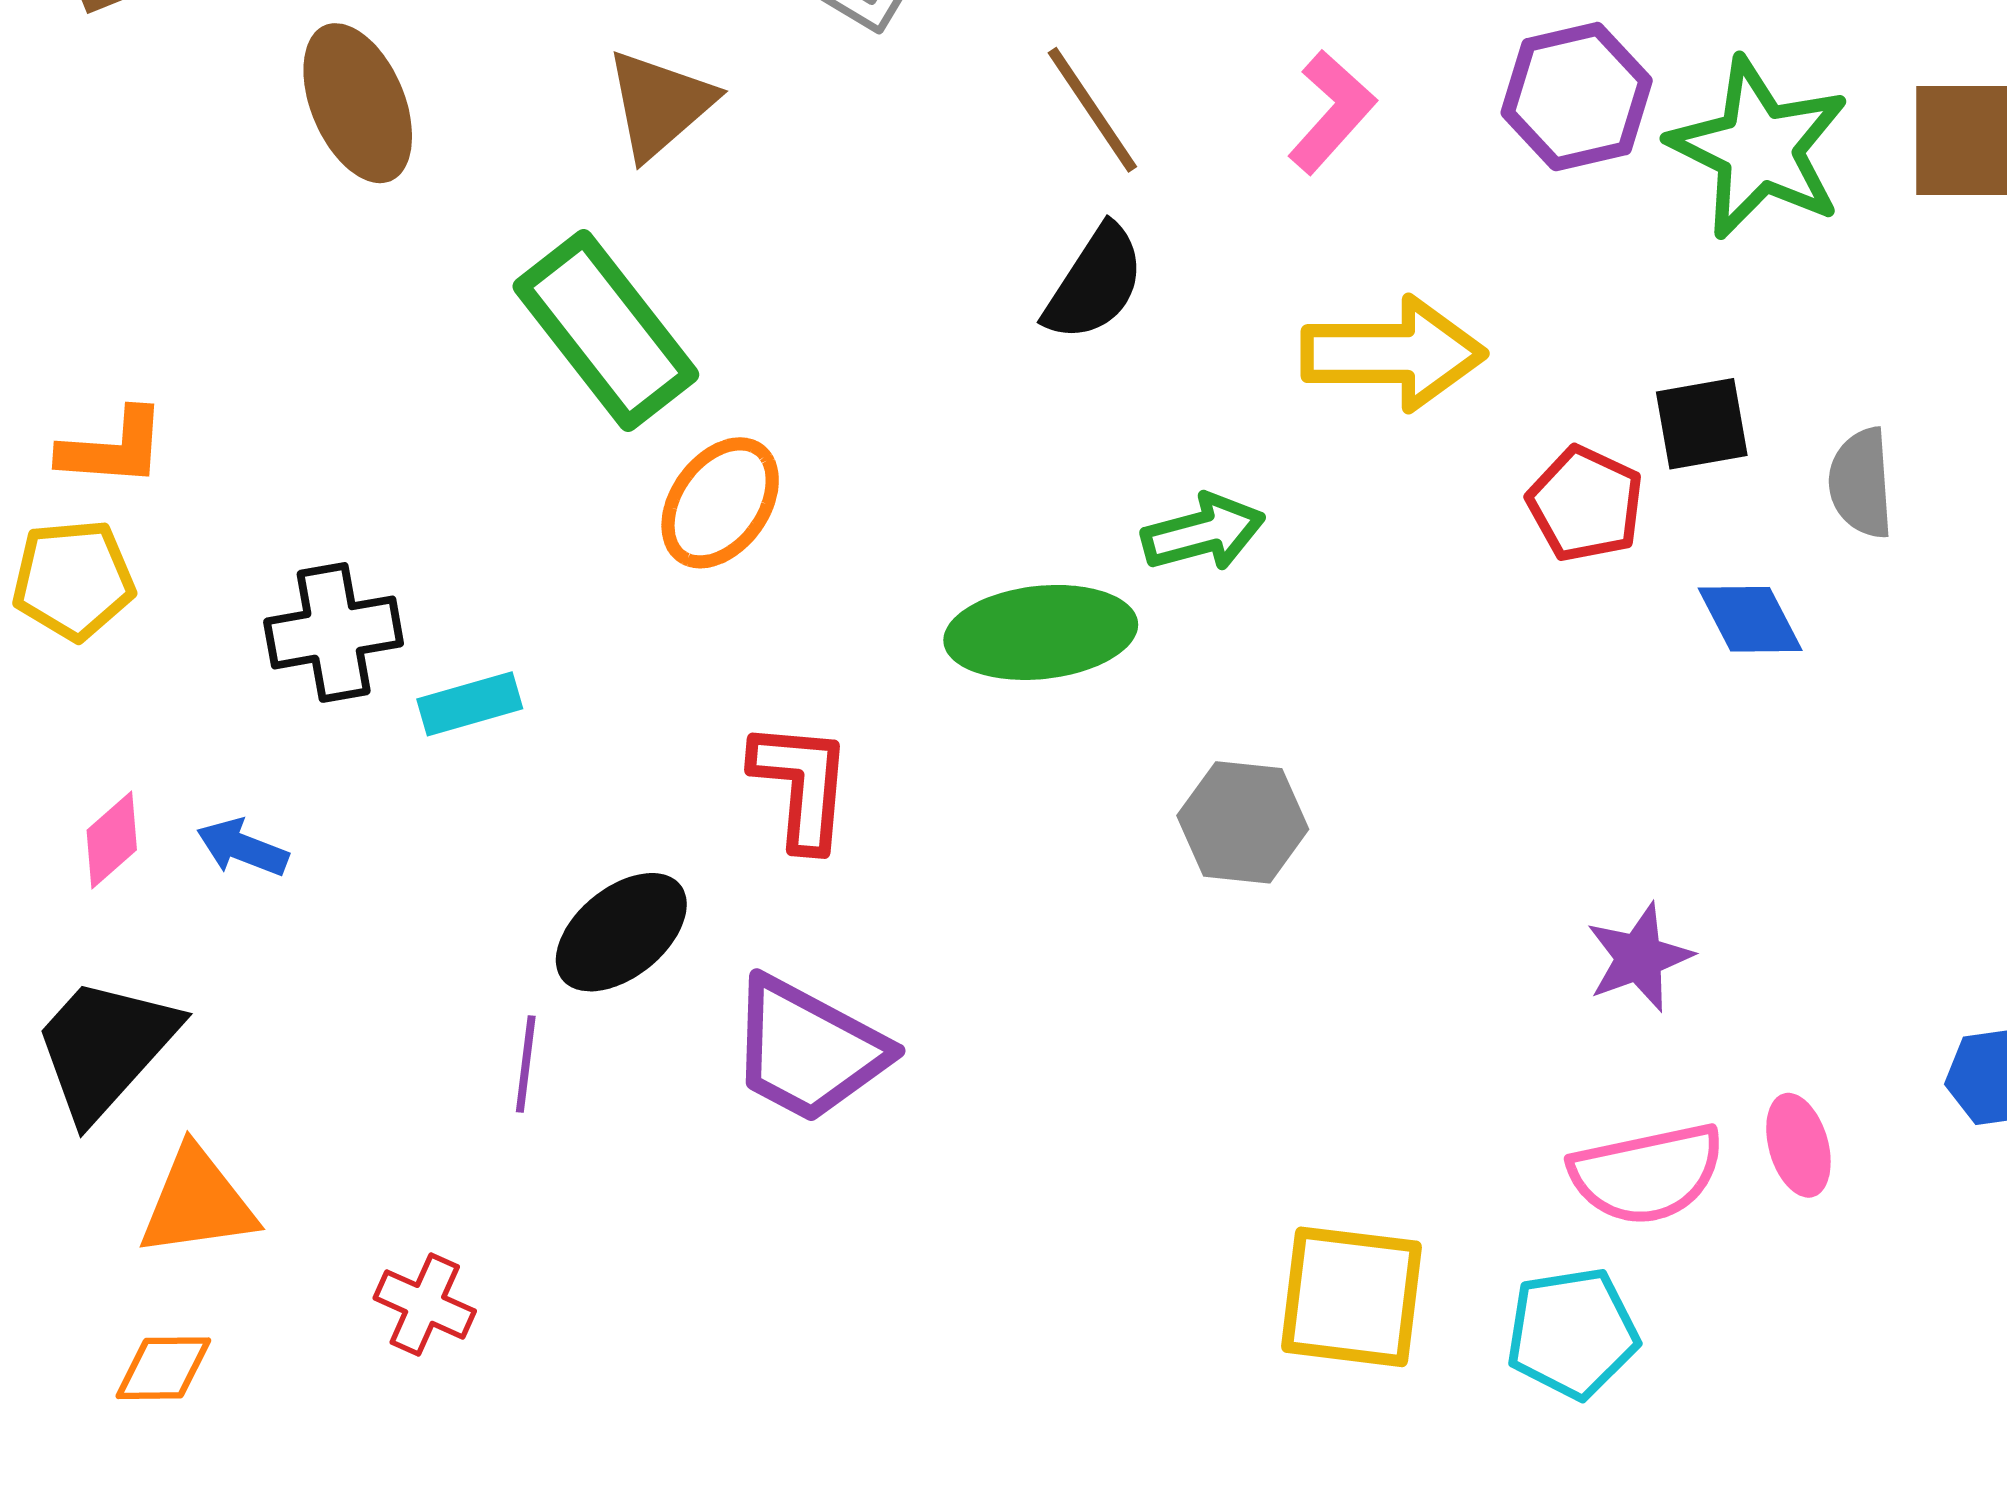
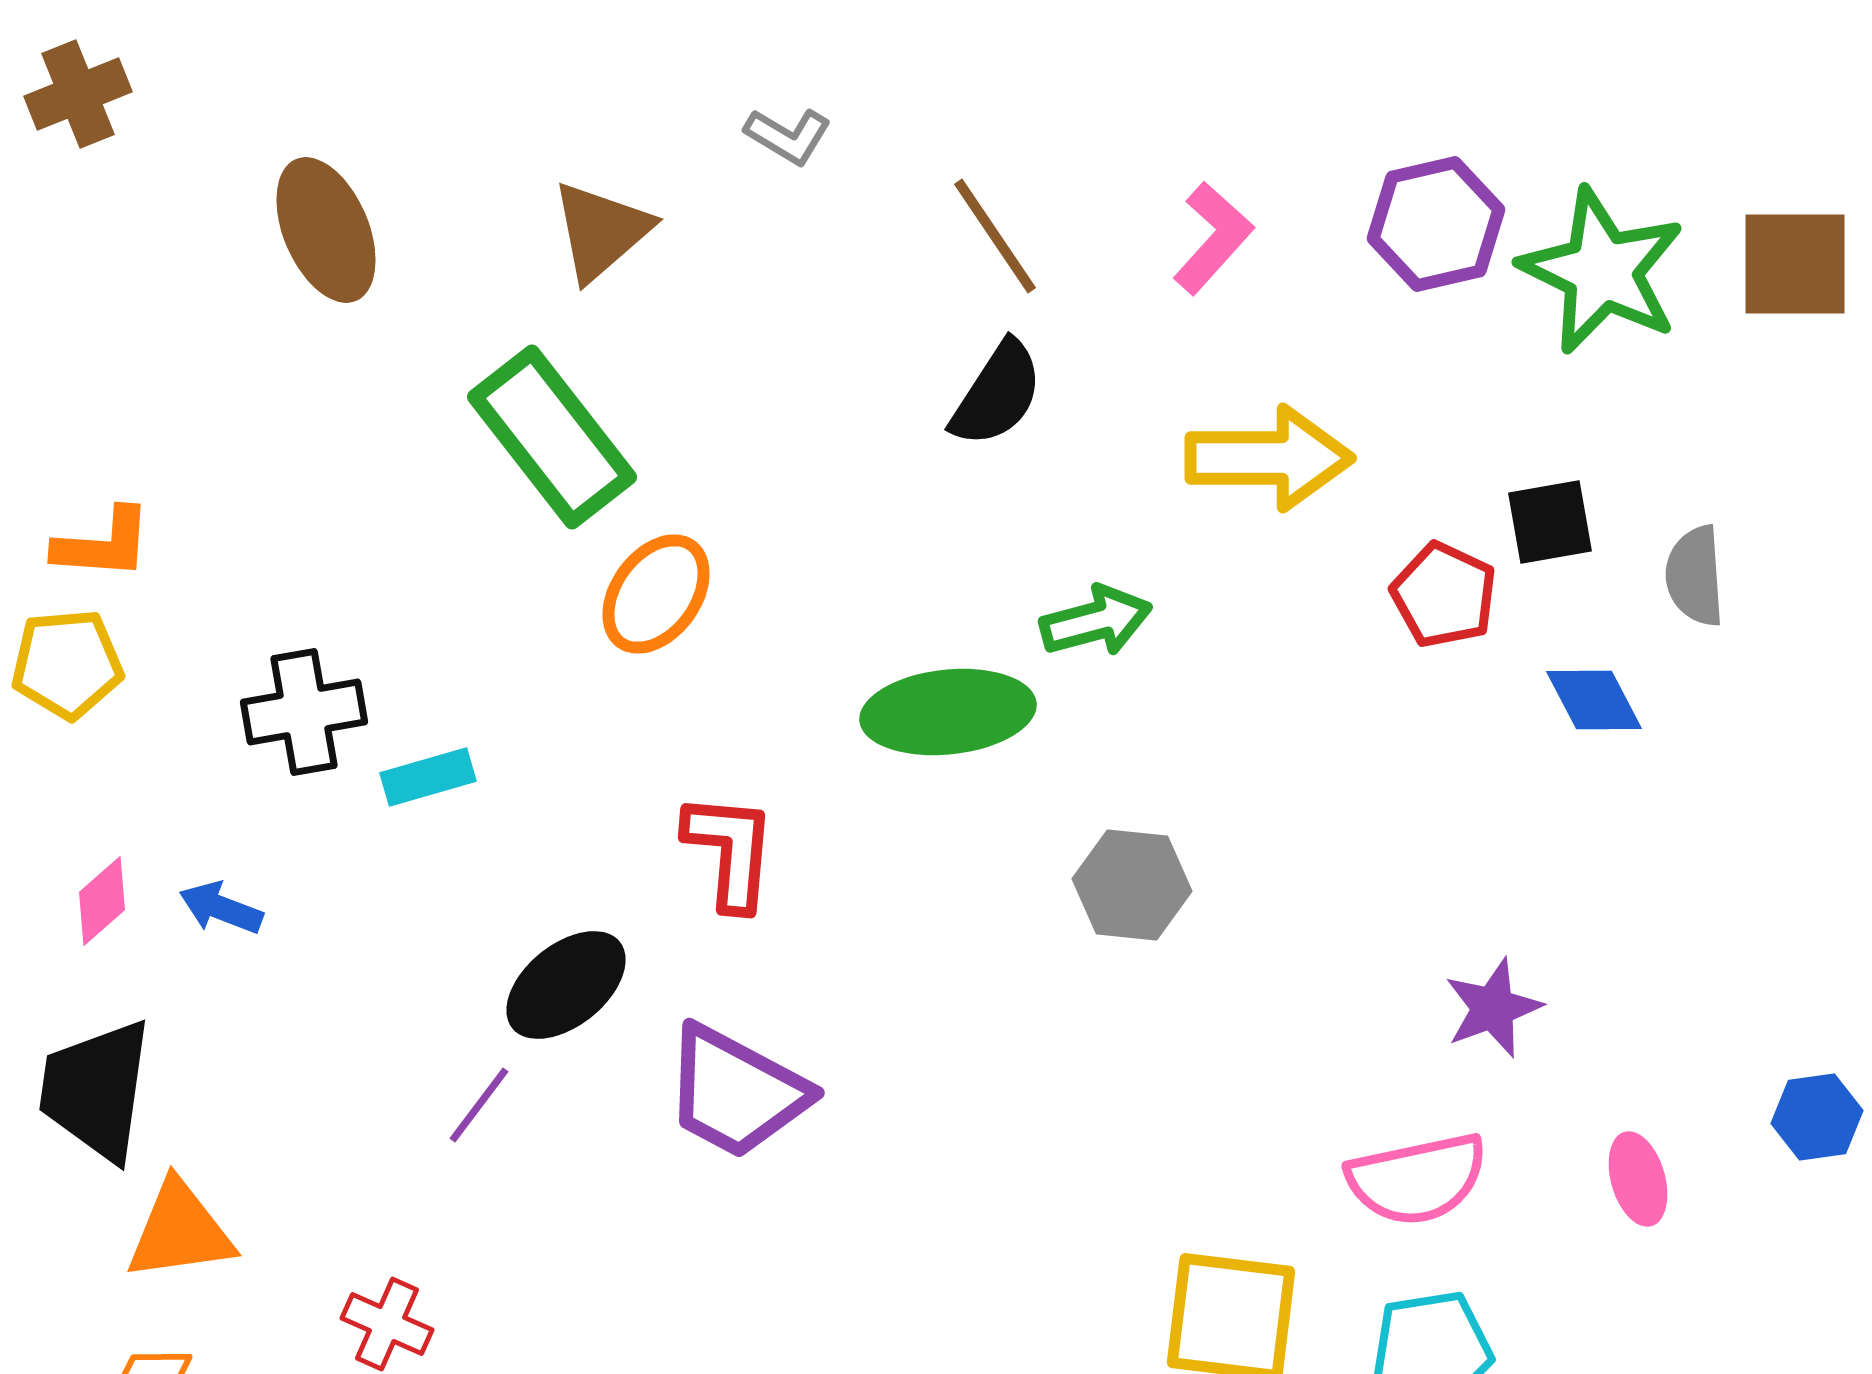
black trapezoid: (105, 1048) -> (96, 1090), turned -34
purple line: (526, 1064) -> (479, 1105), turned 30
pink semicircle: (1647, 1174) -> (1417, 1179), moved

